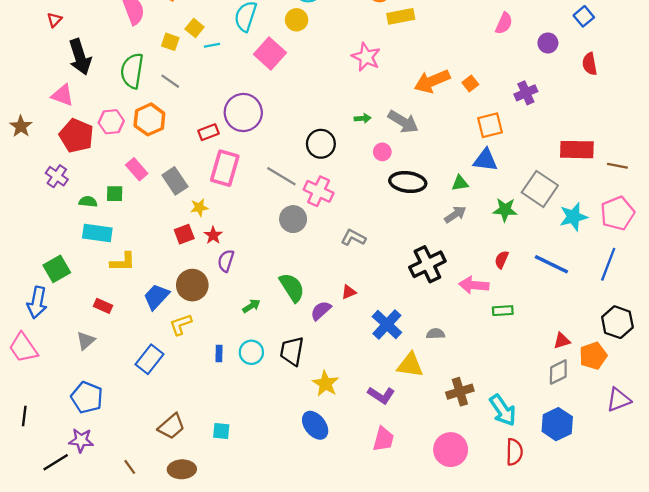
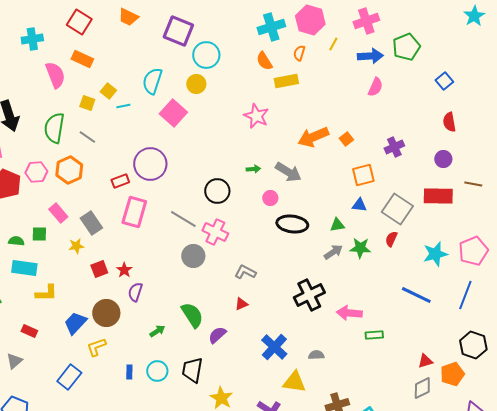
purple circle: (548, 43) -> (443, 159), moved
blue triangle: (485, 160) -> (359, 205), size x0.7
brown line: (617, 166) -> (473, 184), moved
gray square: (540, 189) -> (397, 209), moved
yellow star: (199, 207) -> (76, 246), moved
green star: (505, 210) -> (360, 248), moved
red semicircle: (502, 260) -> (391, 239), moved
red triangle: (349, 292) -> (241, 304), moved

